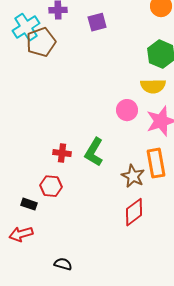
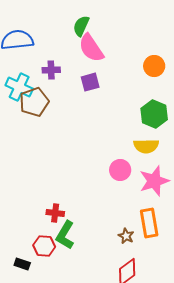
cyan cross: (26, 27) -> (19, 87), turned -32
green L-shape: (94, 152) -> (65, 235), moved
brown star: (133, 176) -> (126, 236), size x0.7

